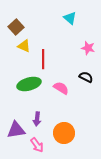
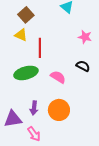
brown square: (16, 27) -> (26, 15), moved
orange circle: (64, 133) -> (59, 110), moved

